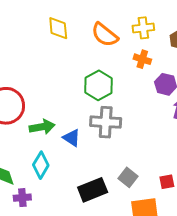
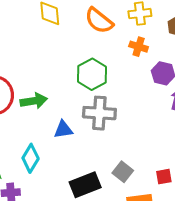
green arrow: (42, 127) -> (34, 101), moved
blue triangle: (72, 138) -> (63, 130), turned -42

